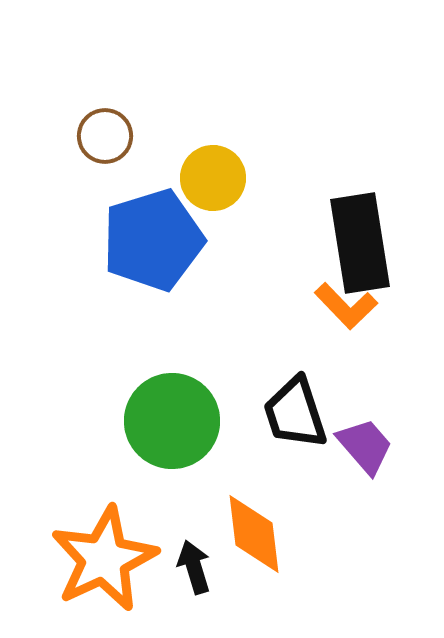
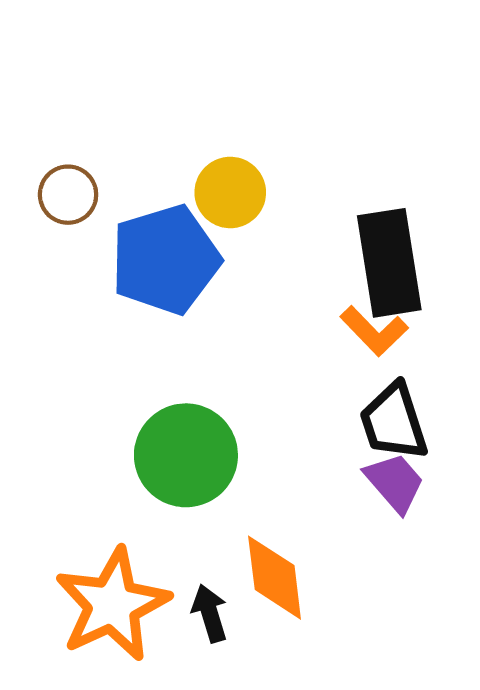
brown circle: (105, 136) -> (68, 195), moved
black trapezoid: (295, 413) -> (394, 422), moved

